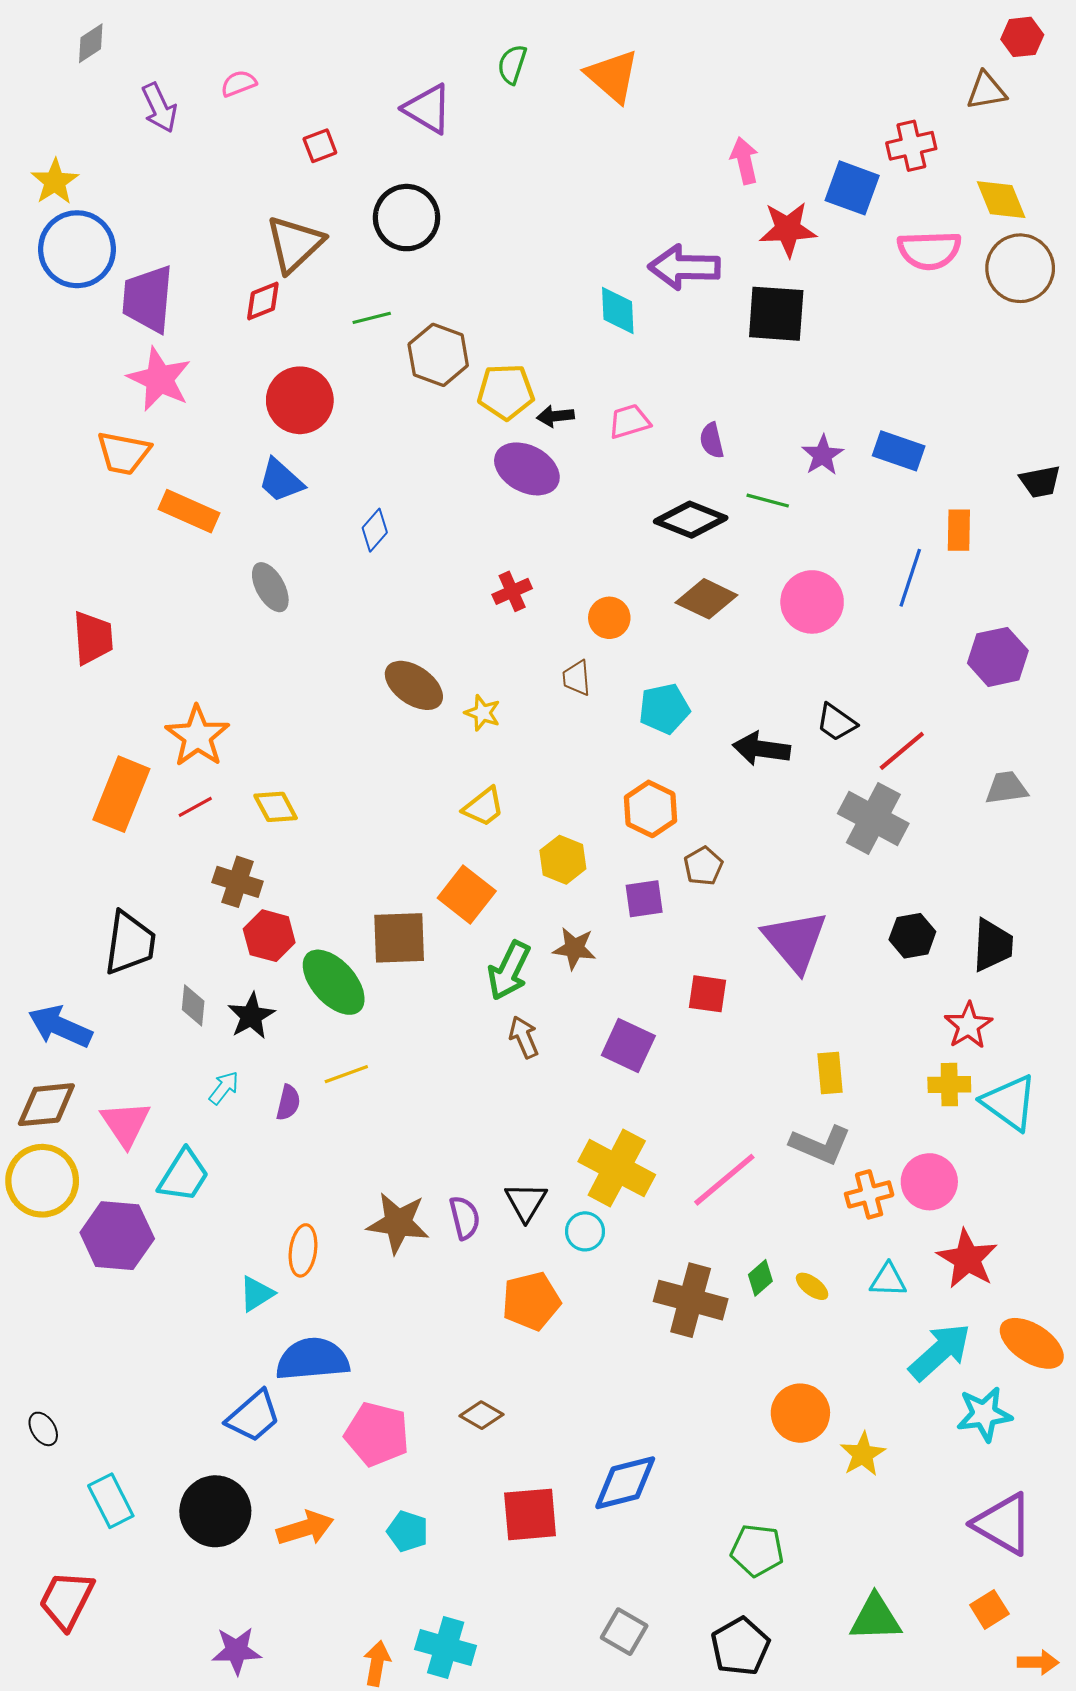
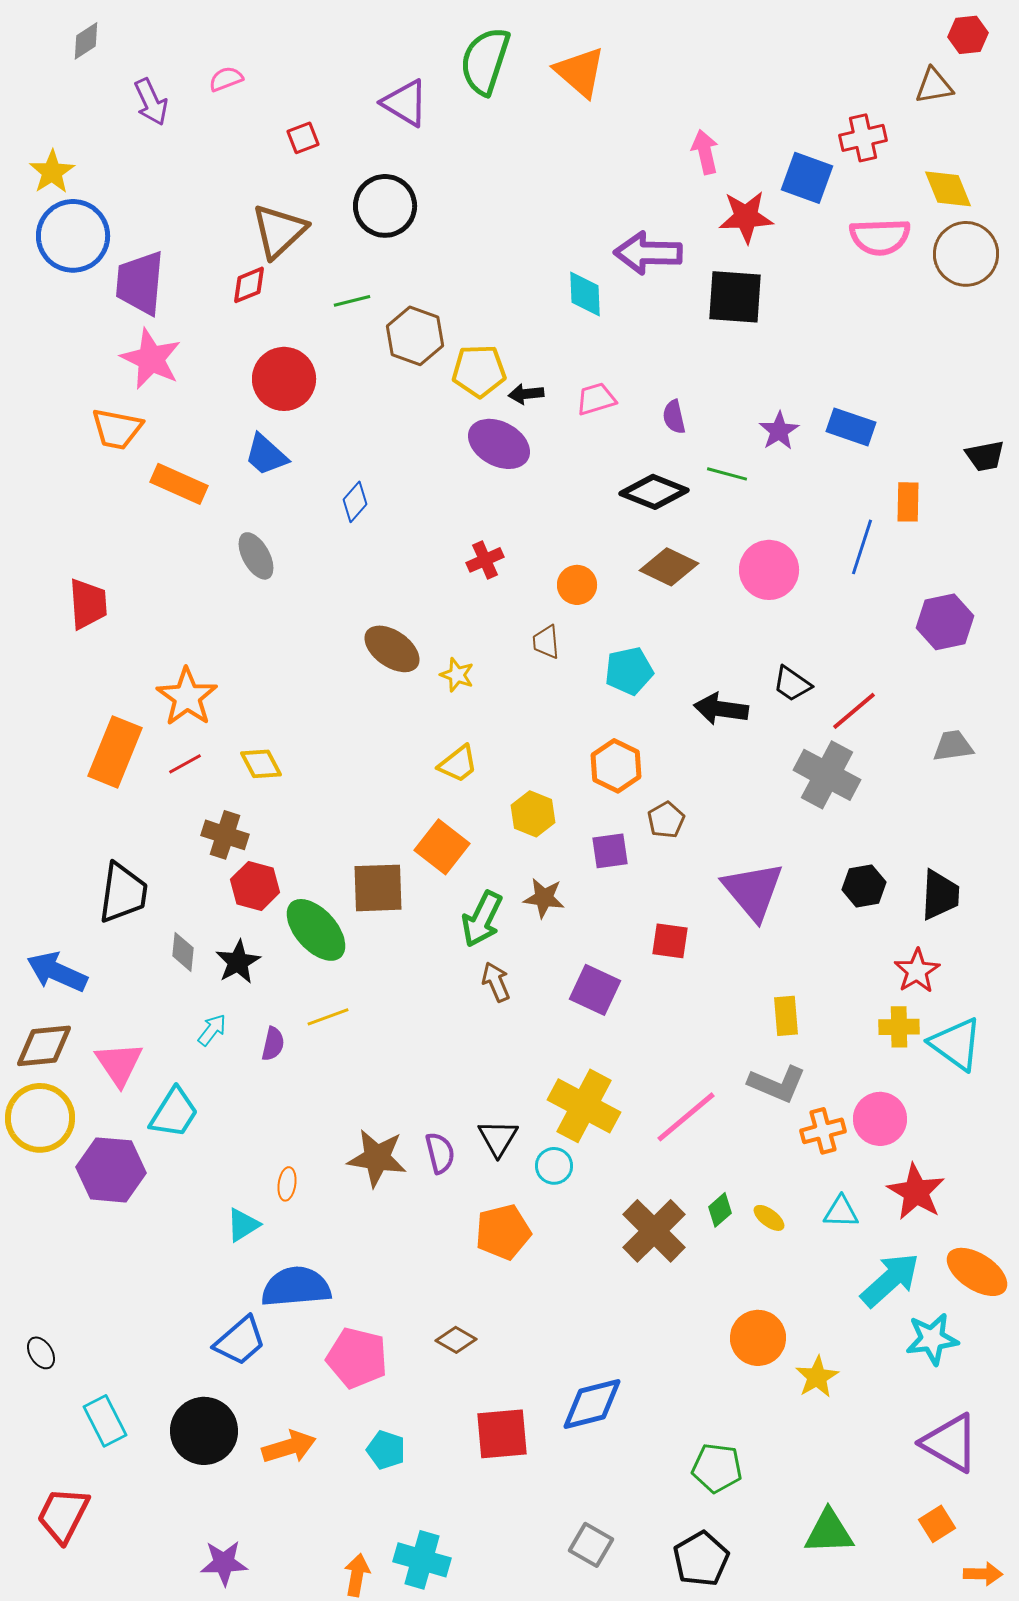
green semicircle: (512, 64) -> (485, 61), size x1.8
orange ellipse: (303, 1250) -> (287, 1184), size x0.7
brown cross: (691, 1300) -> (654, 1231), turned 30

